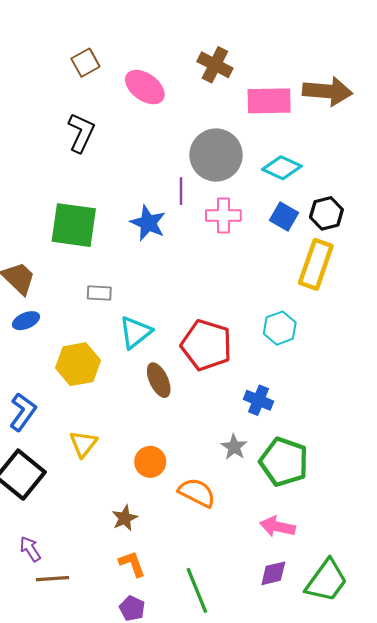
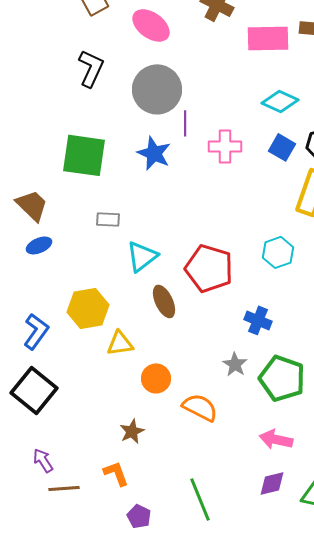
gray circle: (216, 155) -> (157, 89), moved
yellow hexagon: (78, 364) -> (88, 308), moved
yellow triangle: (83, 444) -> (120, 343), moved, turned 44
orange L-shape: (132, 564) -> (116, 473), moved

